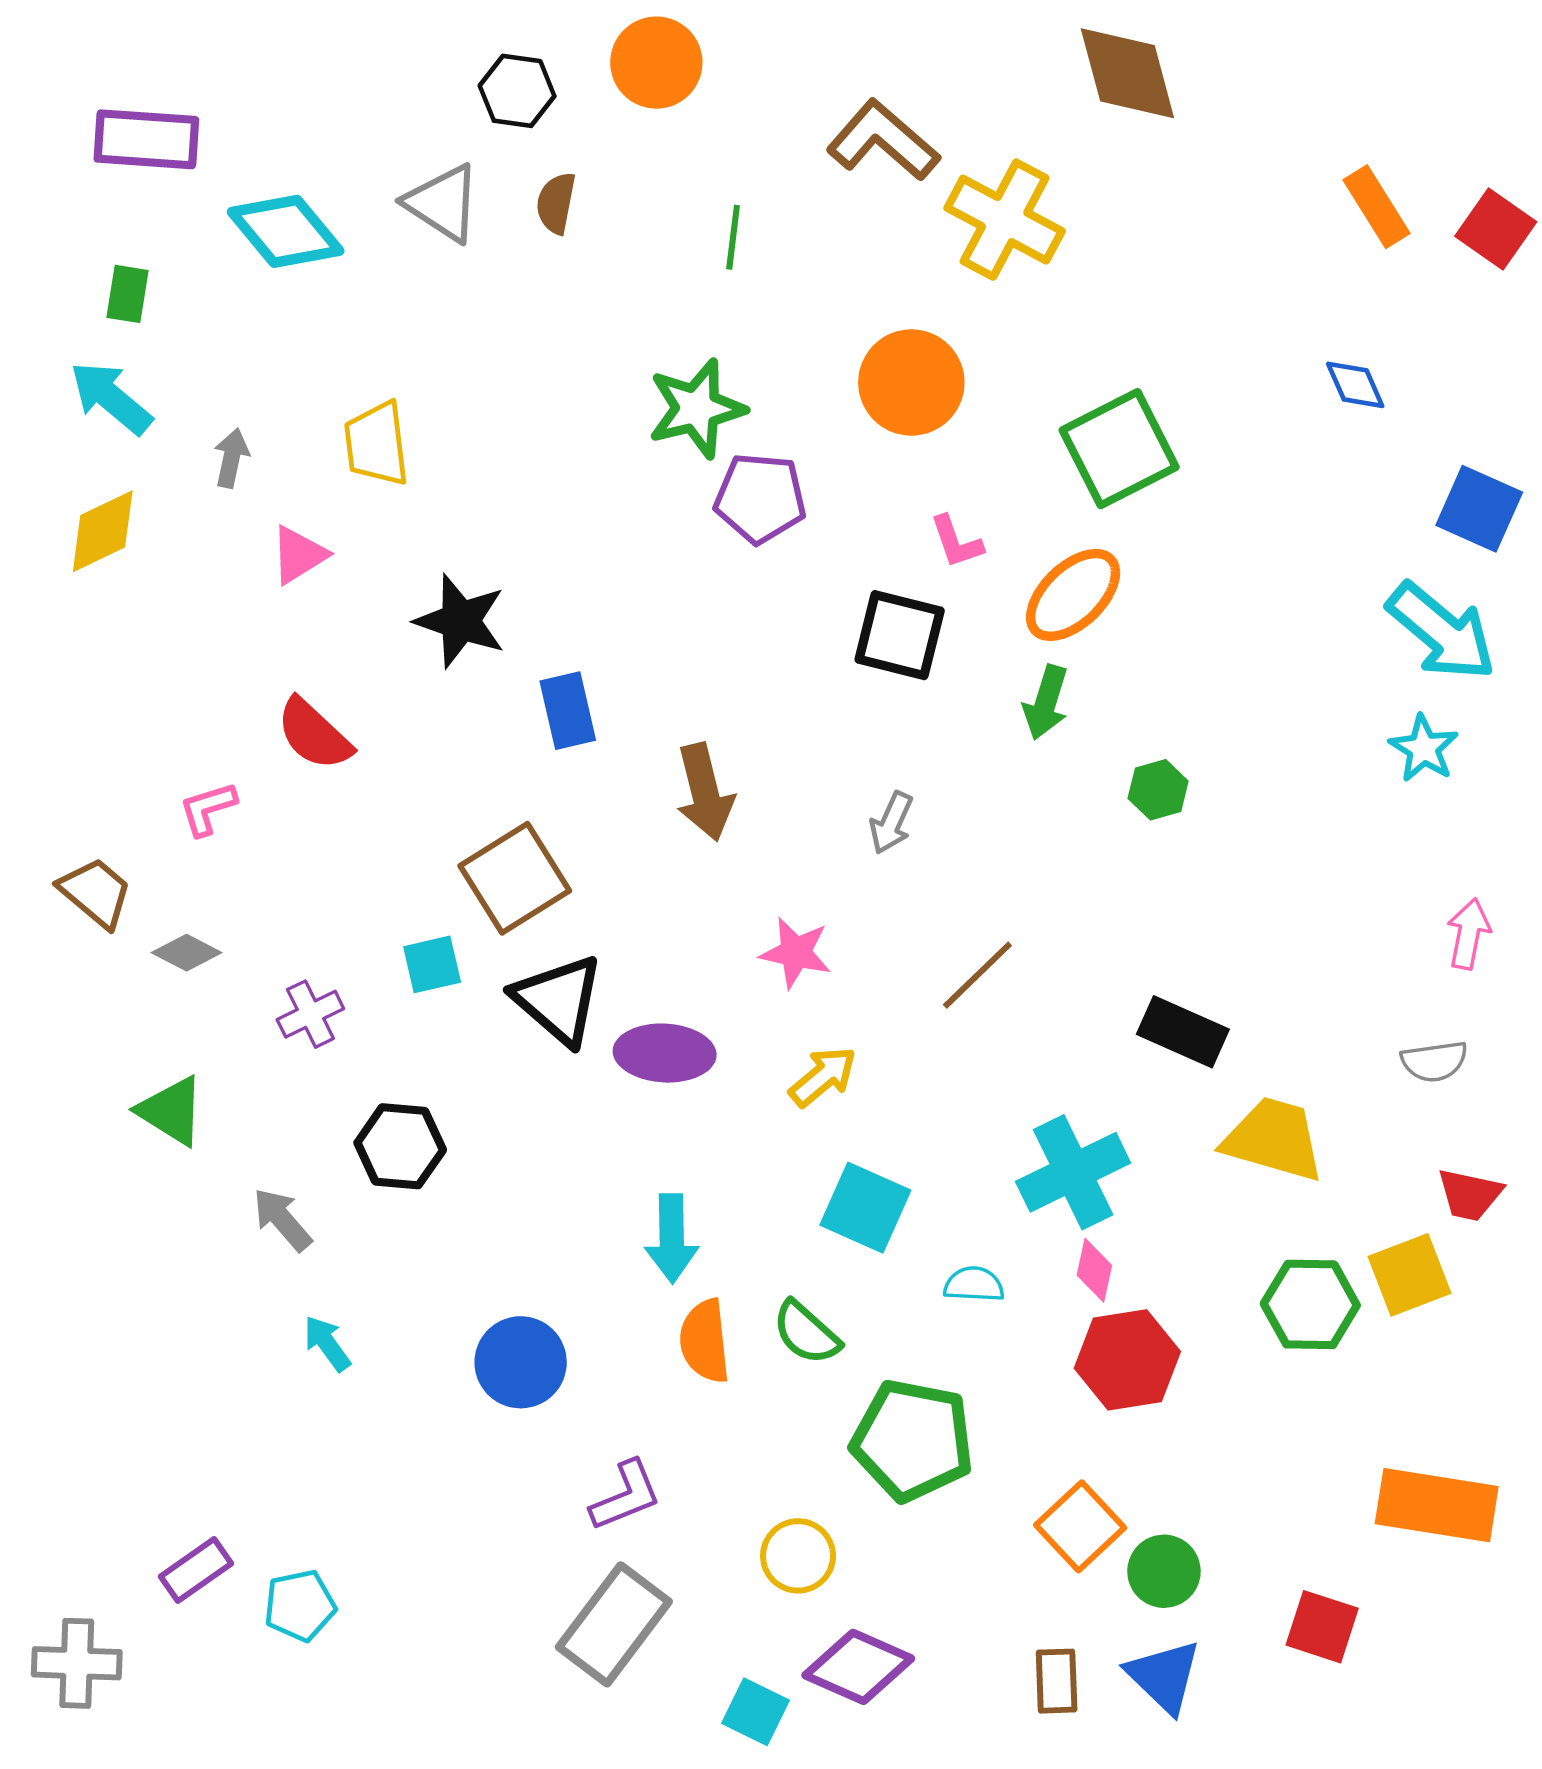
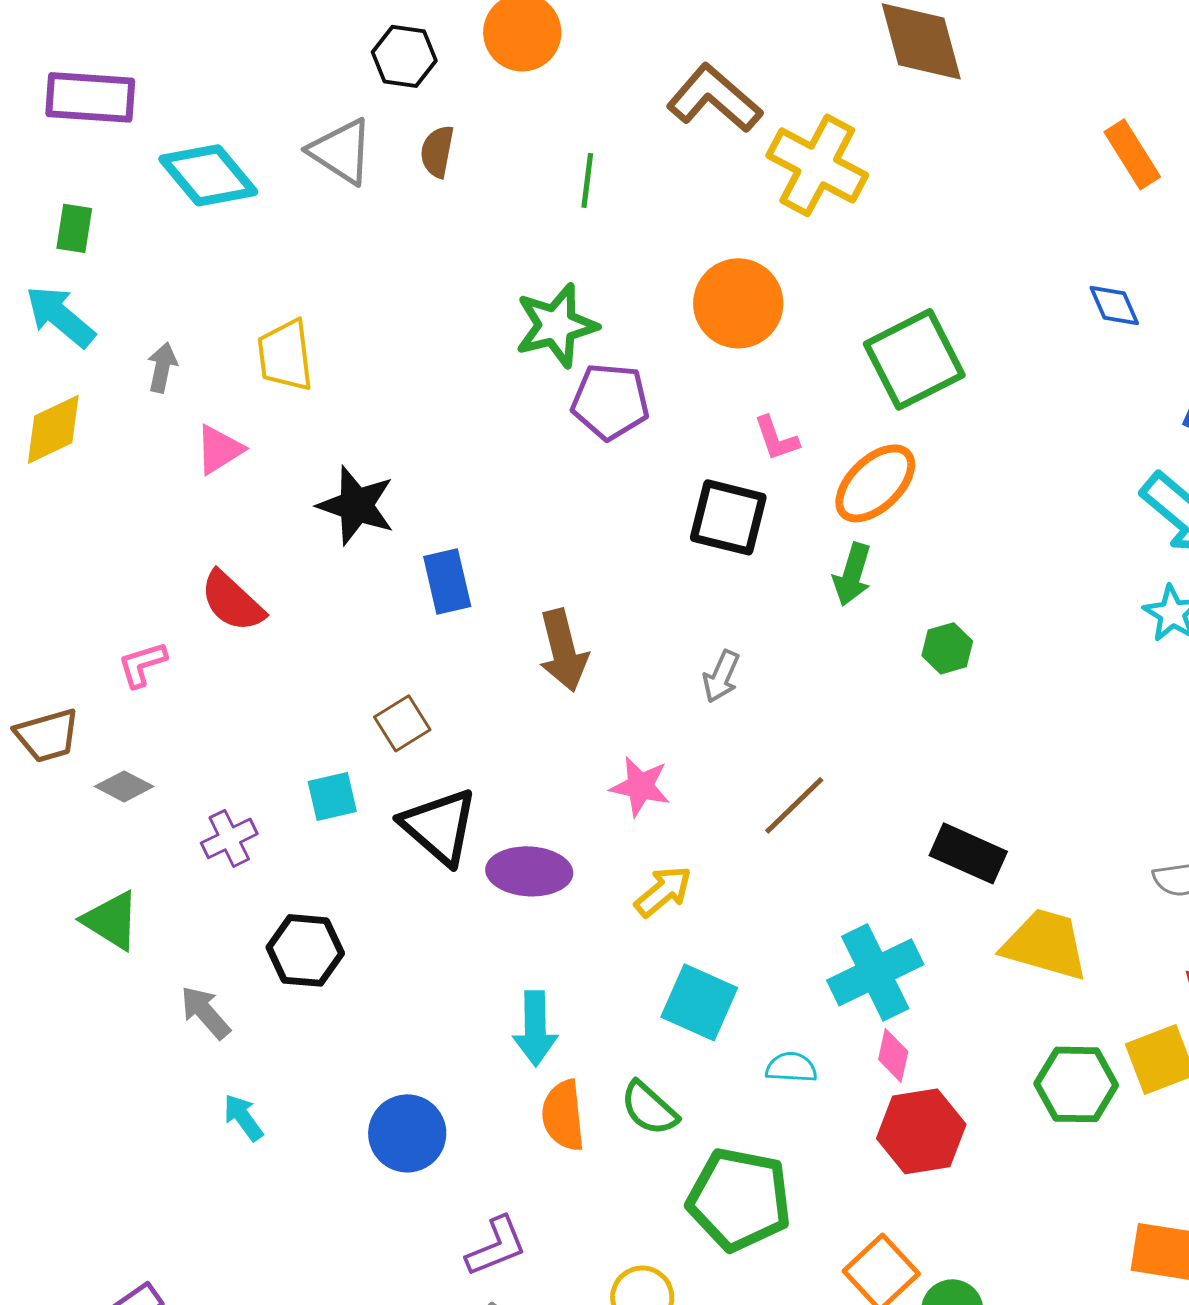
brown square: (515, 878) -> (402, 723), size x0.6
brown trapezoid: (96, 892) -> (47, 735), turned 124

